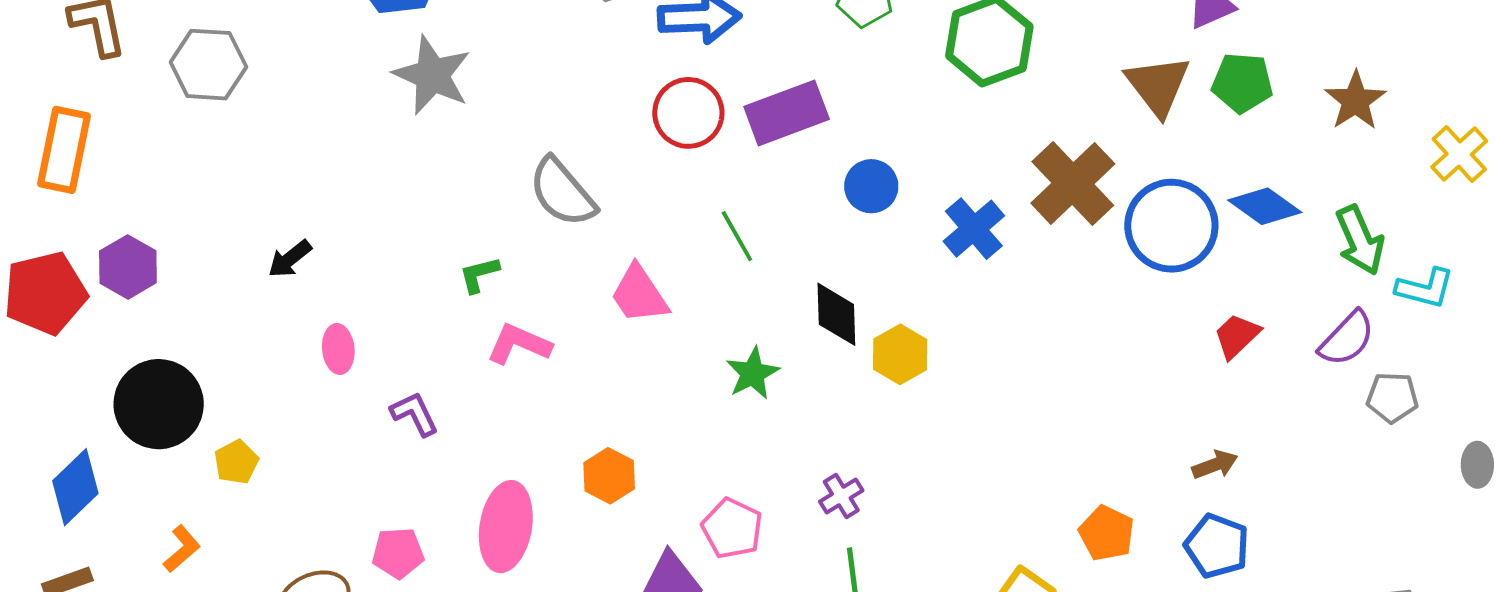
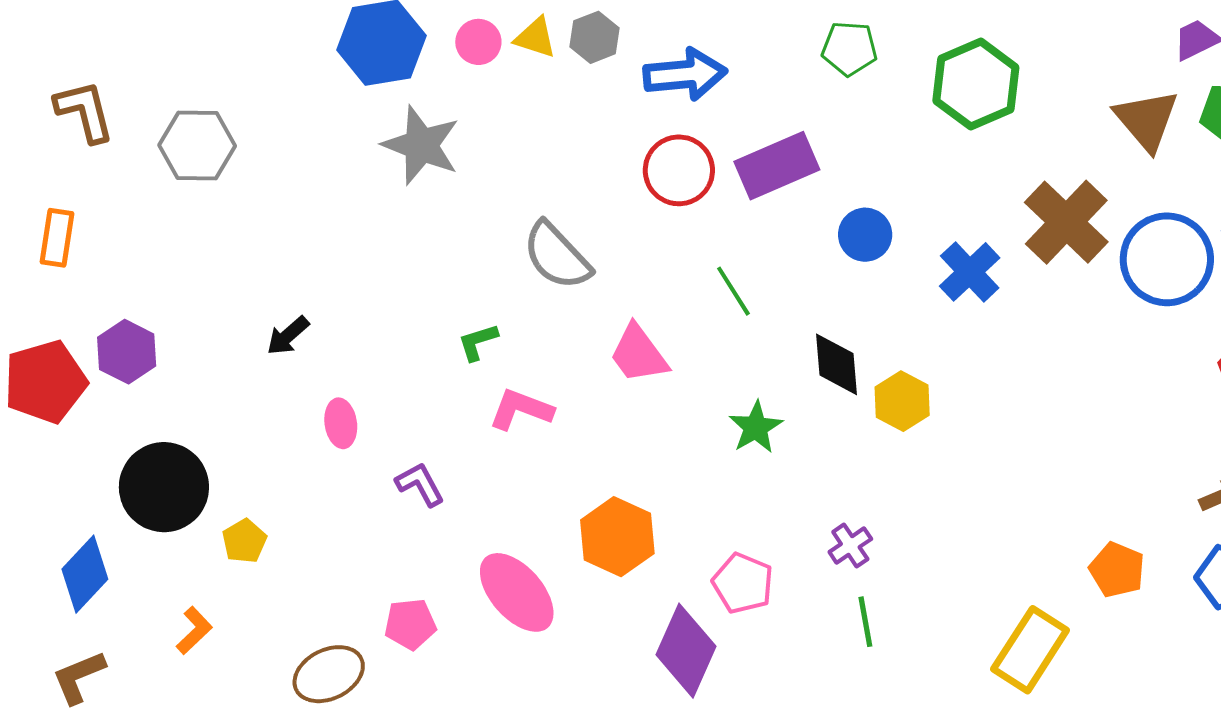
orange rectangle: (64, 150) -> (57, 238), size x0.7
orange hexagon: (609, 476) -> (617, 537), size x1.4
pink ellipse: (506, 527) -> (517, 592), turned -48

